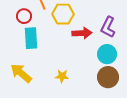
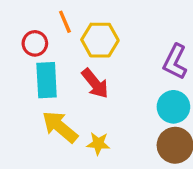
red arrow: (82, 33) -> (95, 83), moved, turned 54
yellow arrow: (21, 73) -> (60, 127), moved

